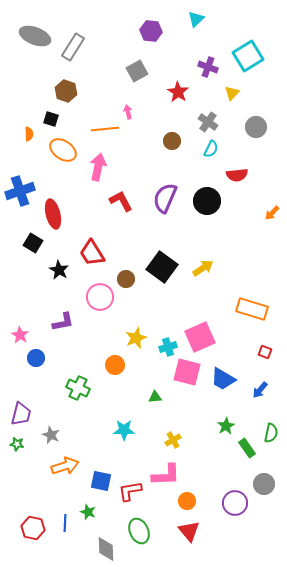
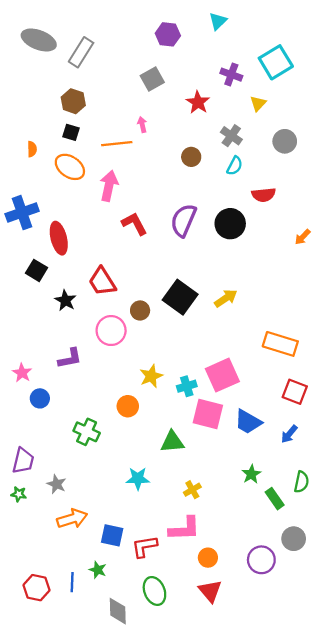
black square: (51, 119) -> (71, 132), moved
red square: (265, 352) -> (295, 392), size x1.6
green triangle: (155, 397) -> (172, 442), size x1.6

